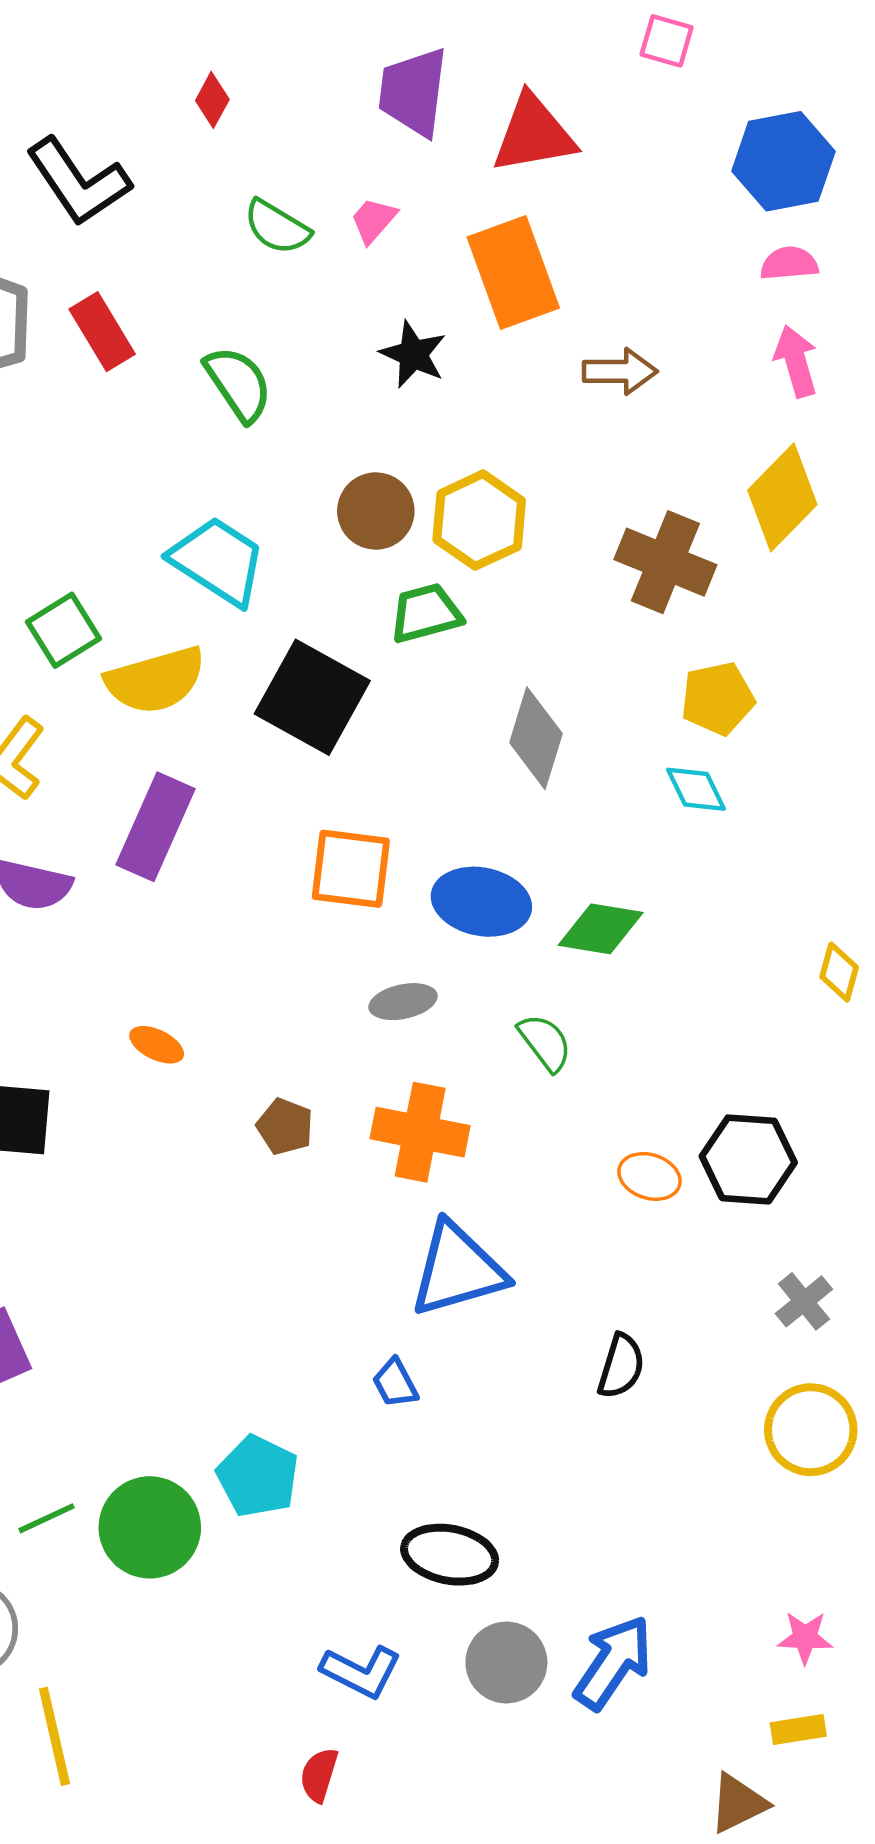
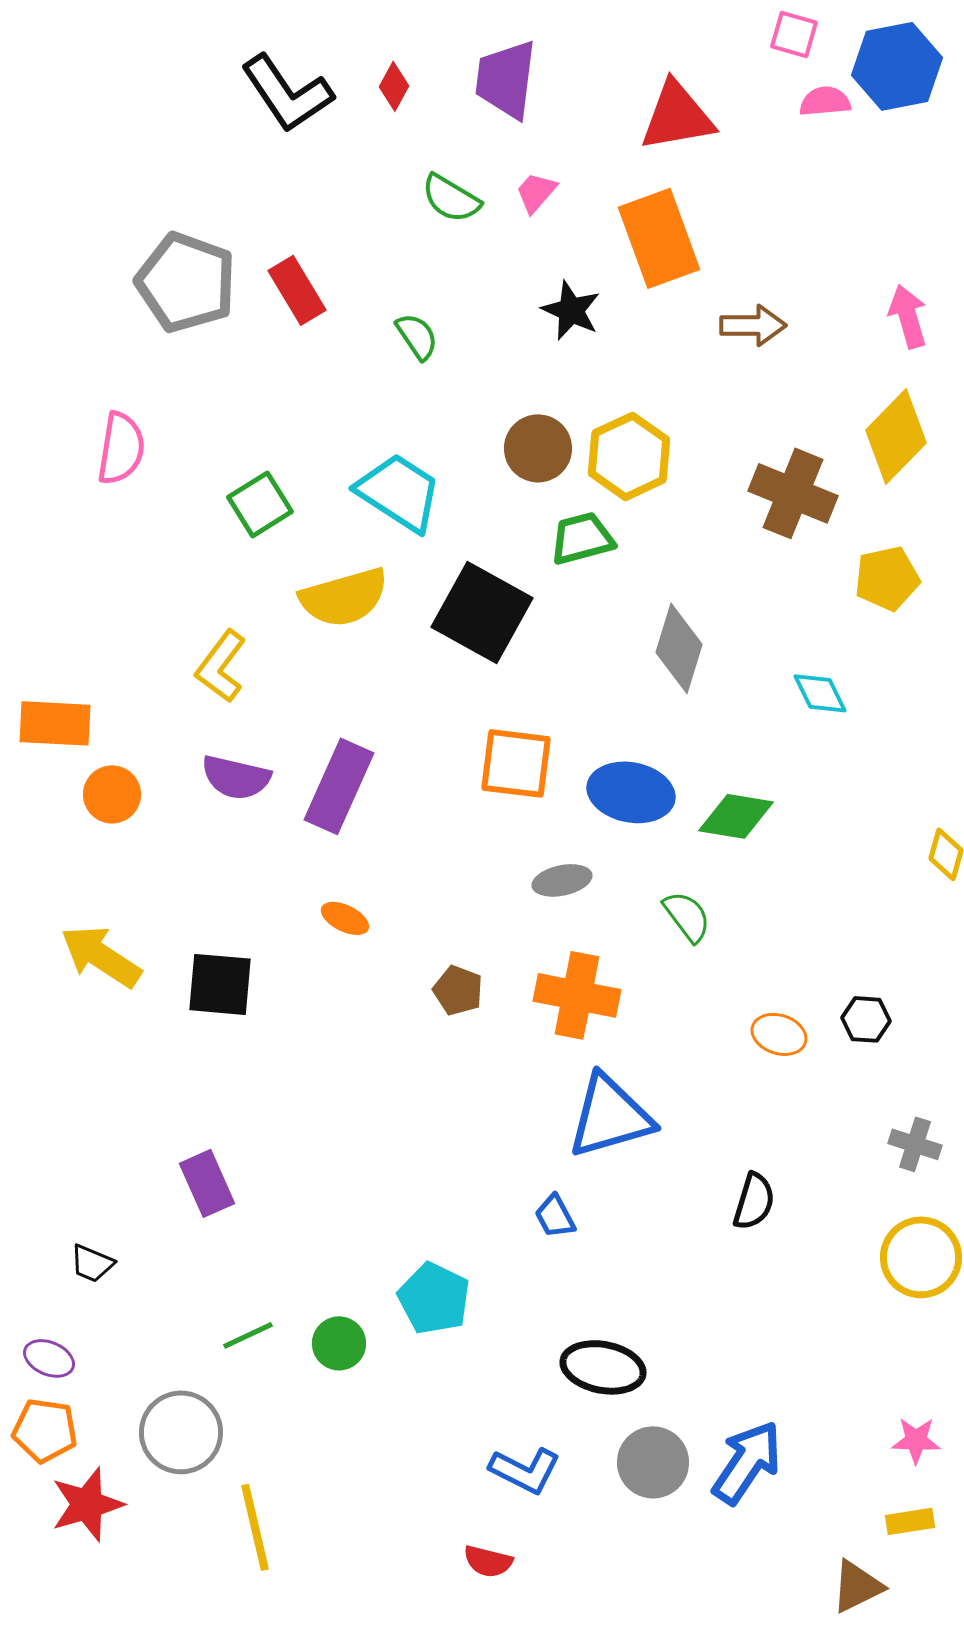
purple trapezoid: (413, 92) -> (506, 79), moved
blue hexagon: (783, 161) -> (897, 66), moved
black L-shape: (78, 182) -> (287, 93), moved
pink semicircle: (789, 263) -> (825, 101), moved
green semicircle: (238, 384) -> (417, 336), size x0.7
green square: (64, 630) -> (260, 504), moved
yellow pentagon: (718, 698) -> (887, 578), moved
purple rectangle: (155, 827) -> (339, 786), moved
black hexagon: (748, 1159) -> (866, 1019), size x0.6
gray cross: (804, 1301) -> (915, 1144), turned -33
green circle: (150, 1527) -> (339, 1343), size x0.6
red semicircle: (319, 1775) -> (488, 1561), turned -93

